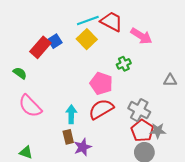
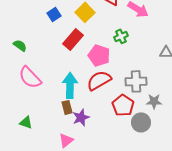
red rectangle: (40, 47) -> (73, 39), moved
gray cross: (139, 110) -> (136, 81), turned -30
cyan arrow: (71, 114) -> (70, 85), size x1.4
red pentagon: (142, 131) -> (123, 105), moved

